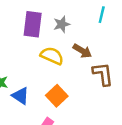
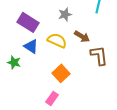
purple rectangle: (33, 24) -> (28, 22), moved, turned -65
blue triangle: (20, 96) -> (31, 46), moved

